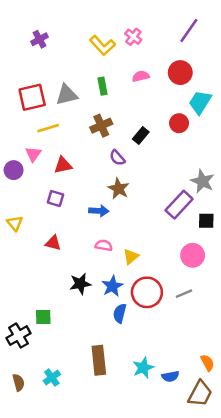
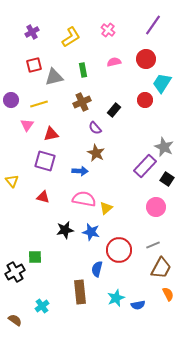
yellow L-shape: (102, 45) -> (71, 37), moved, turned -80
red square: (32, 97) -> (34, 65), moved, size x0.7
purple circle: (14, 170) -> (11, 100), moved
purple square: (56, 199) -> (45, 161), size x1.5
black square: (206, 221) -> (167, 179), turned 32
pink semicircle: (104, 245) -> (84, 199), size x1.6
blue star: (112, 286) -> (91, 232), turned -30
red circle: (147, 292) -> (119, 250), moved
gray line: (184, 294) -> (153, 245), moved
blue semicircle: (120, 313) -> (97, 269), moved
brown semicircle: (19, 382) -> (15, 320), moved, turned -40
brown trapezoid: (200, 394) -> (161, 268), moved

